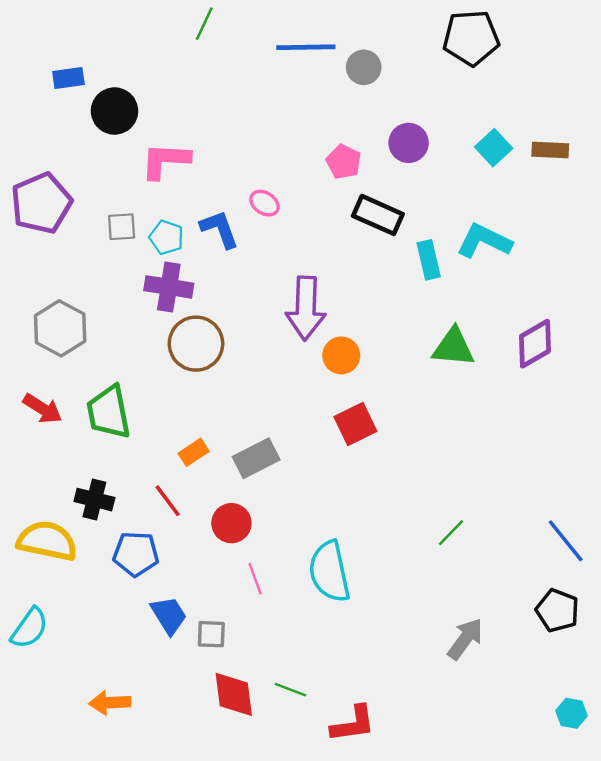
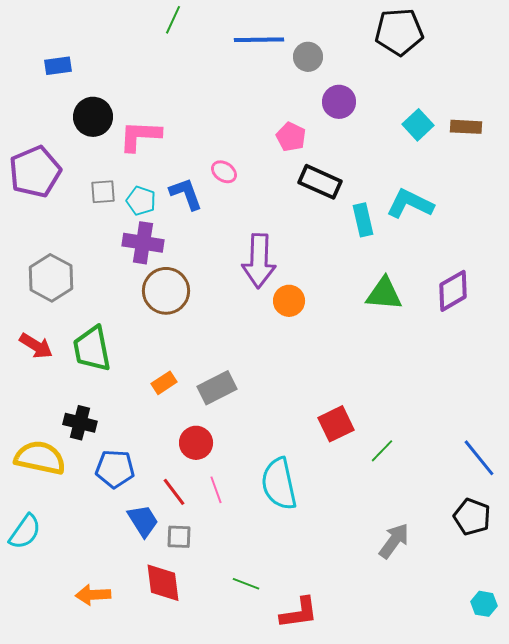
black circle: (115, 111) -> (93, 117), moved
purple circle: (409, 143) -> (339, 102), moved
red square: (355, 424) -> (336, 424), moved
red line: (168, 501) -> (174, 492), moved
red diamond: (234, 694) -> (163, 583), moved

